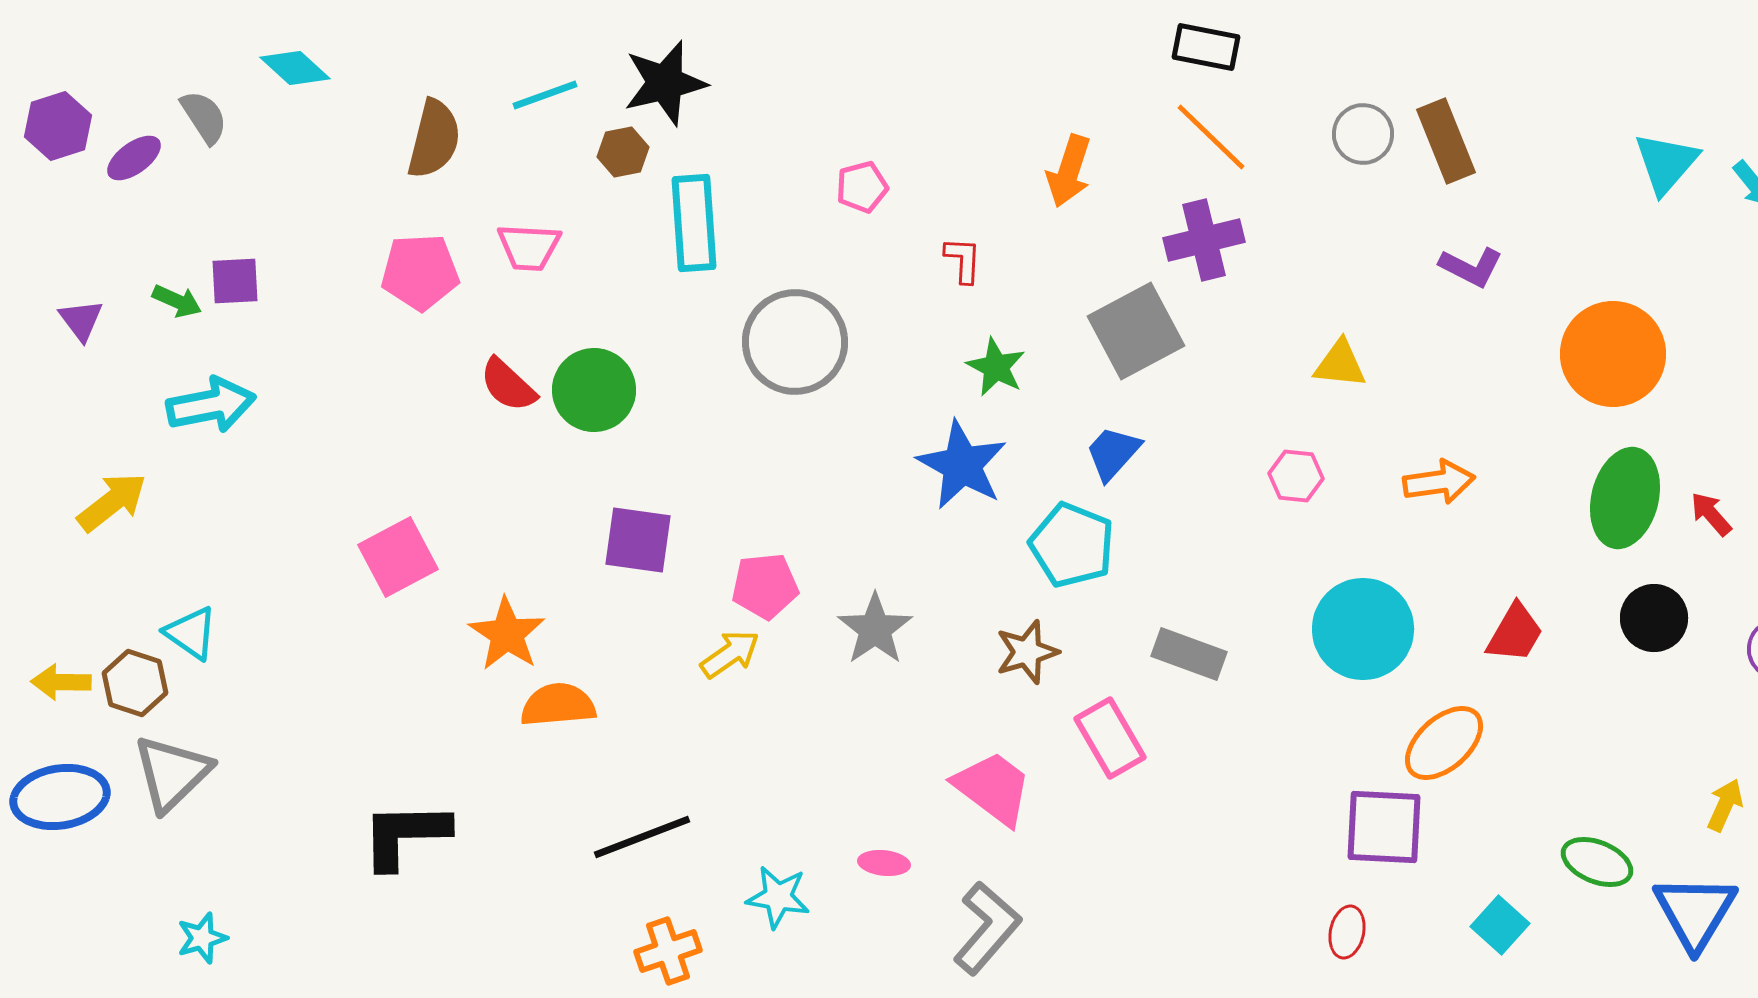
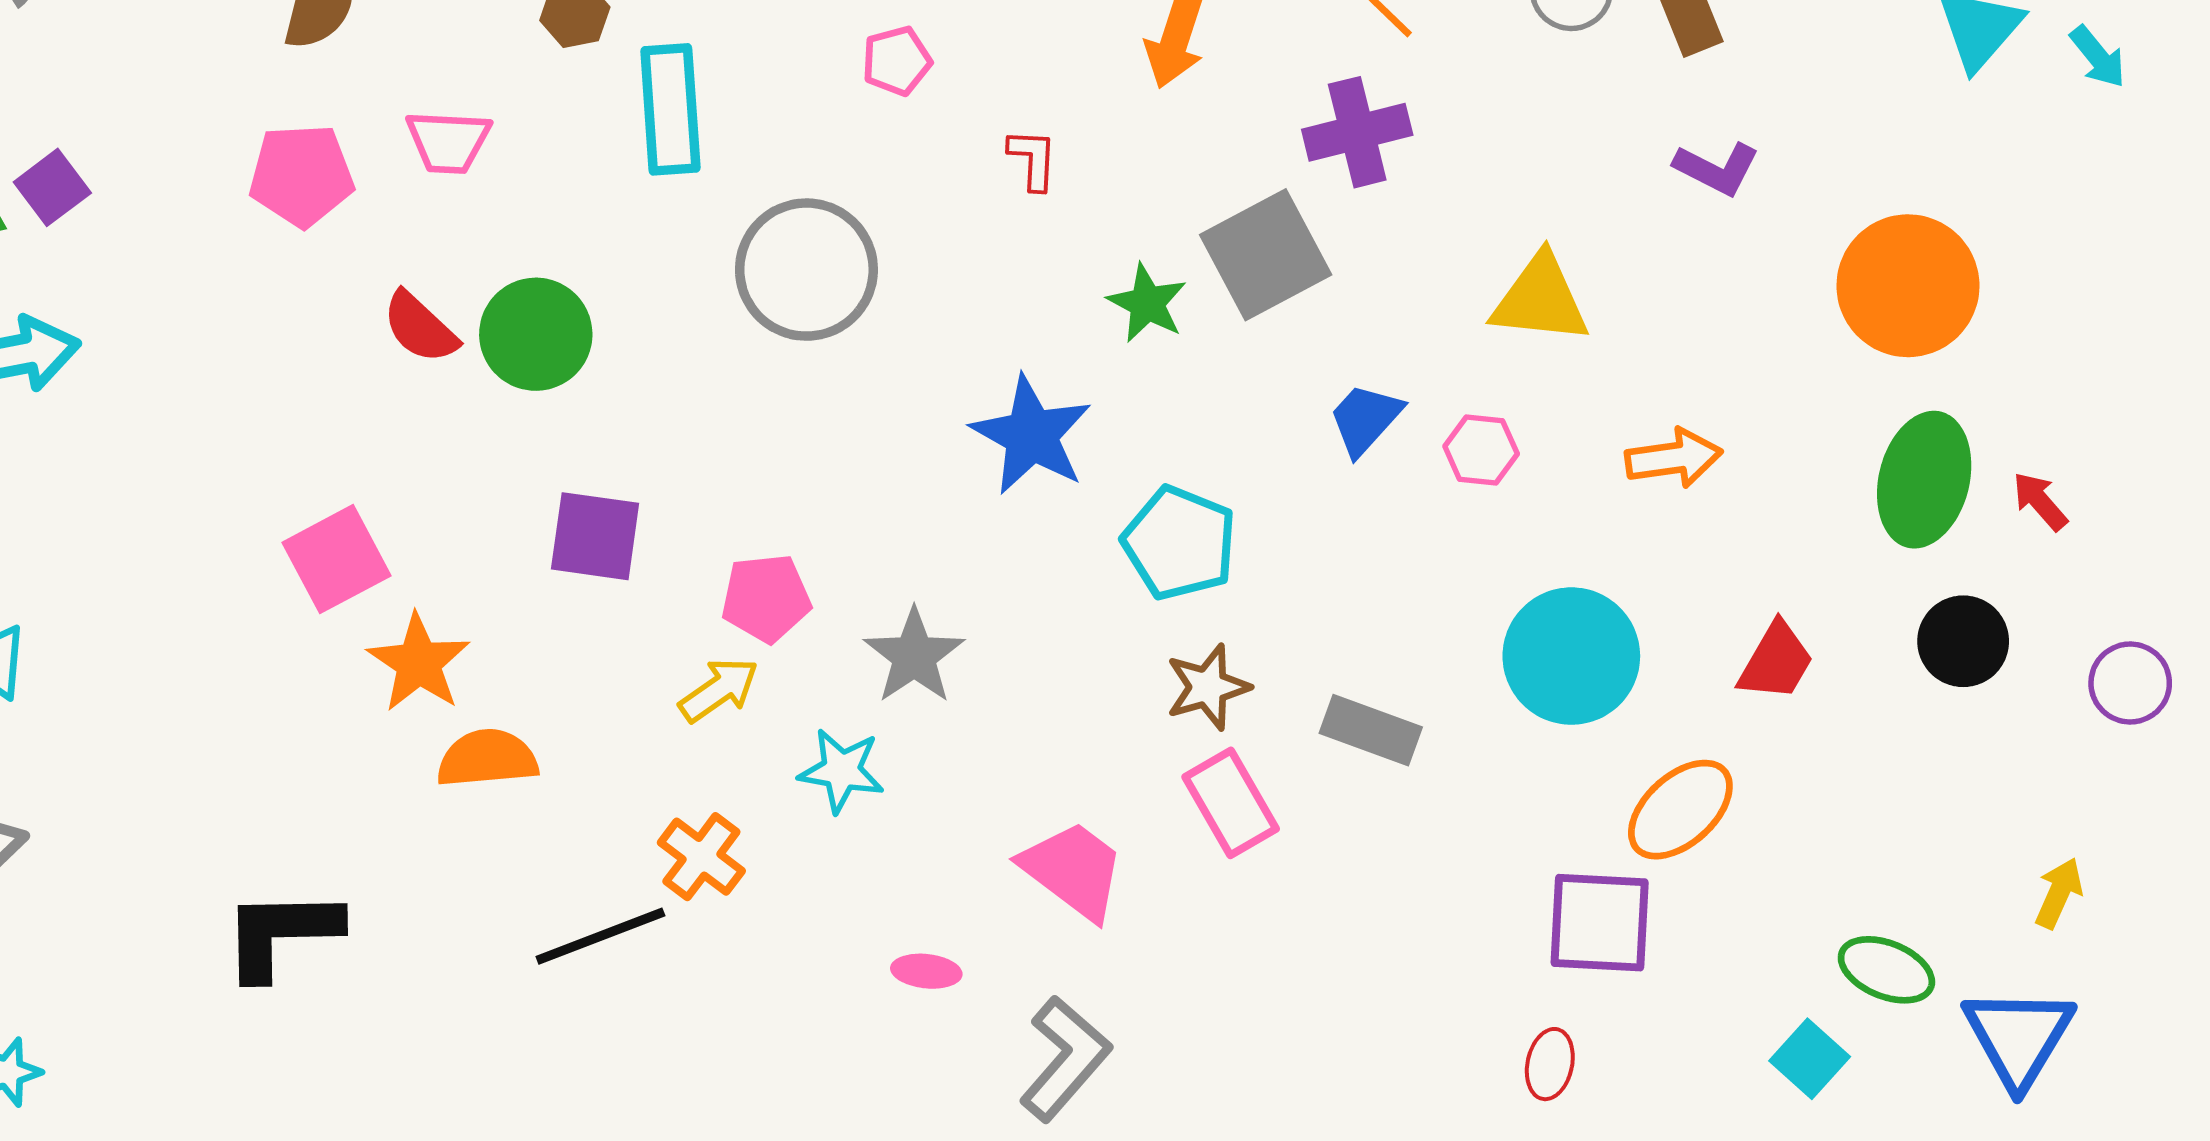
purple square: (235, 281) -> (52, 187), turned -34
yellow triangle: (1340, 364) -> (1540, 299), size x1.4
green star: (996, 367) -> (1147, 303), moved
blue trapezoid: (1113, 453) -> (1365, 419), moved
pink square: (398, 557) -> (336, 559), moved
brown star: (1027, 652) -> (1208, 687), moved
gray rectangle: (1189, 654) -> (1371, 730), moved
cyan star: (778, 897) -> (841, 771), moved
cyan square: (1500, 925) -> (1810, 1059), moved
orange cross: (668, 951) -> (701, 857), moved, turned -34

